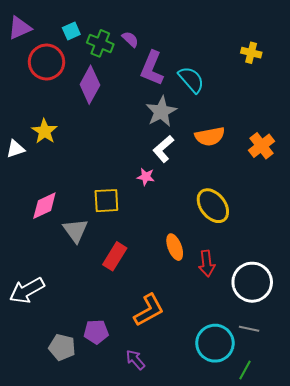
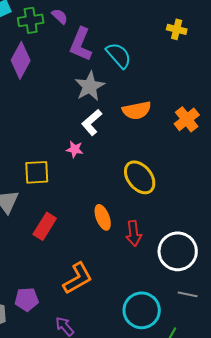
green cross: (100, 43) -> (31, 20), turned -30
gray line: (249, 329) -> (188, 294), moved

